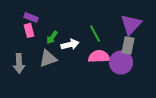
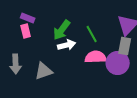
green arrow: (52, 37) -> (62, 30), moved, size x1.5
gray triangle: (48, 58) -> (44, 71), moved

